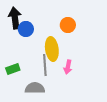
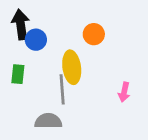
pink arrow: (68, 67) -> (124, 92), moved
green rectangle: (13, 69) -> (18, 74), moved, turned -64

